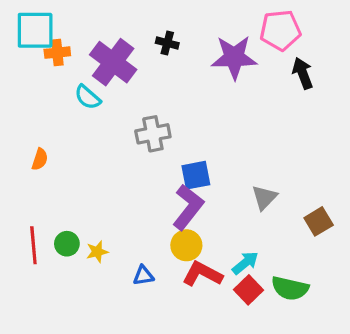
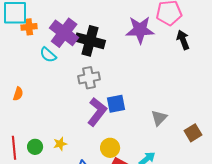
black cross: (167, 43) -> (90, 41), moved, size x2.0
purple L-shape: (188, 207) -> (97, 112), moved
yellow star: (97, 252) -> (60, 144), moved

